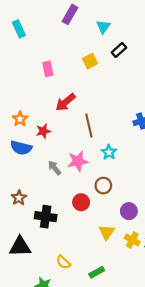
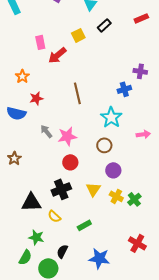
red arrow: (66, 102) -> (57, 55), moved
orange star: (20, 119) -> (22, 76), moved
cyan star: (109, 152) -> (111, 117), moved, size x1.5
pink star: (78, 161) -> (67, 136), moved
brown circle: (103, 186) -> (104, 145), moved
black cross: (46, 217) -> (61, 189), moved, turned -30
black triangle: (20, 247) -> (31, 202), moved

